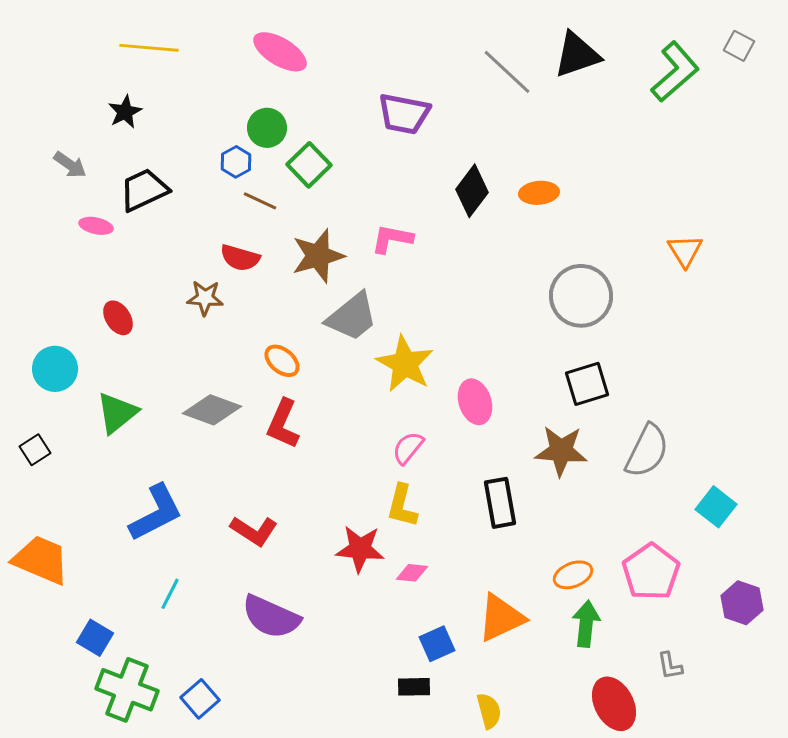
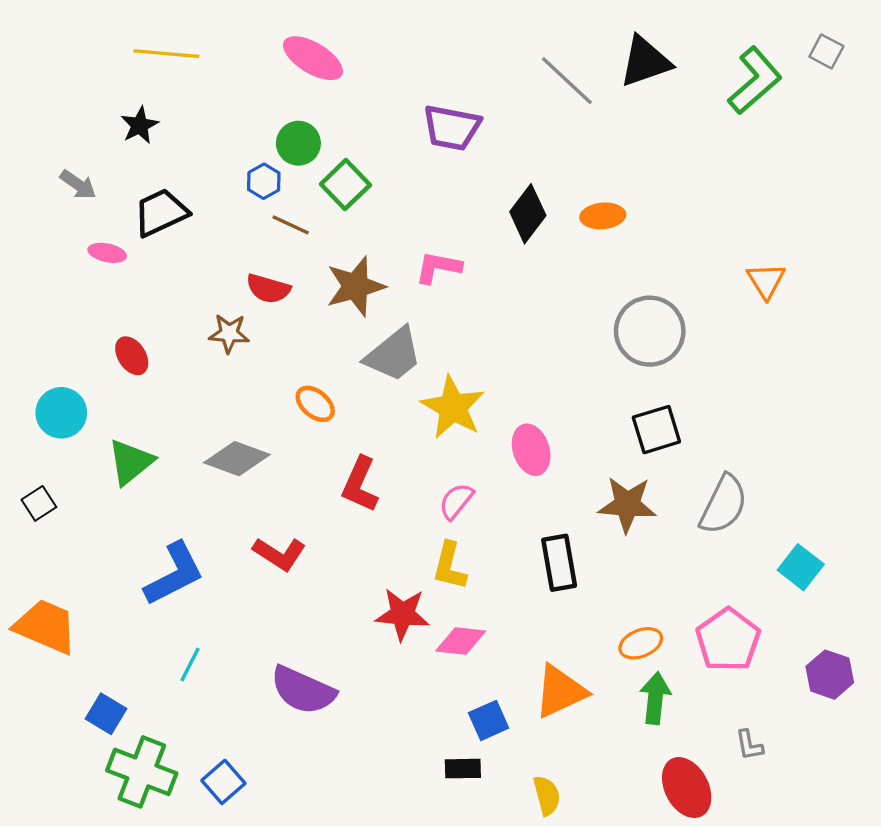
red L-shape: (283, 424) -> (360, 484), moved
red L-shape: (254, 531) -> (279, 554), moved
pink diamond: (412, 573) -> (461, 641), size x1.4

